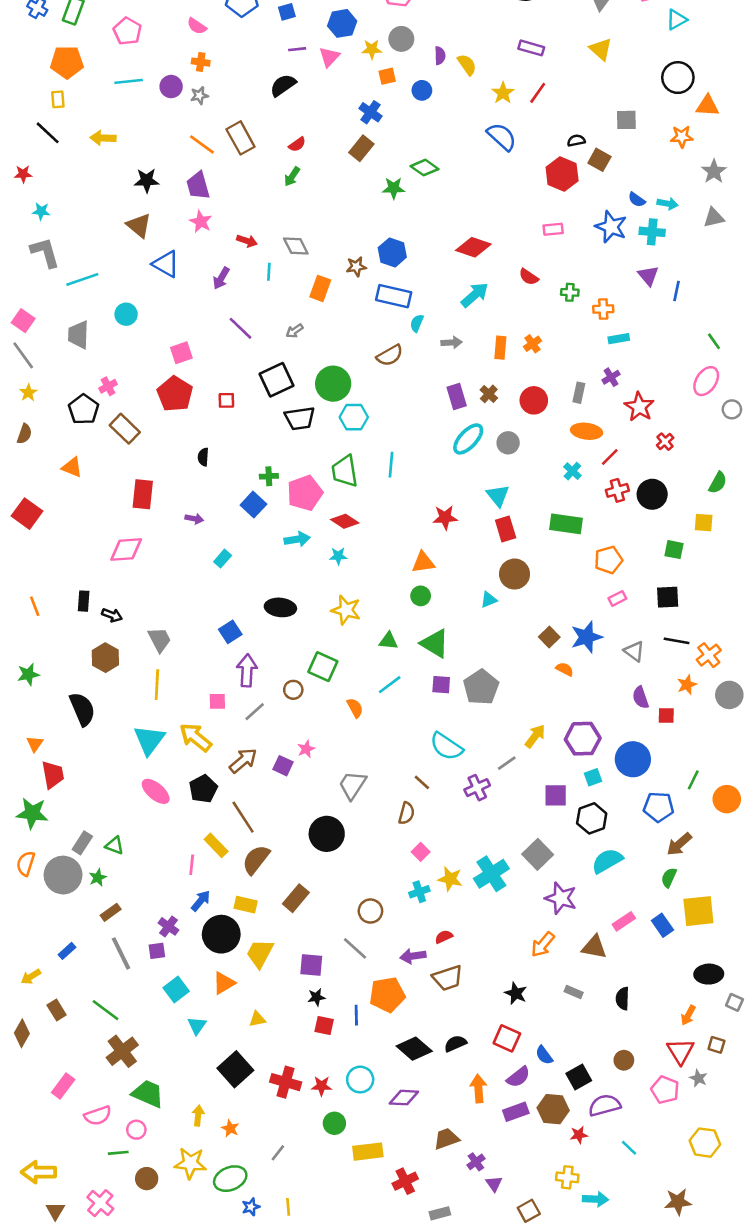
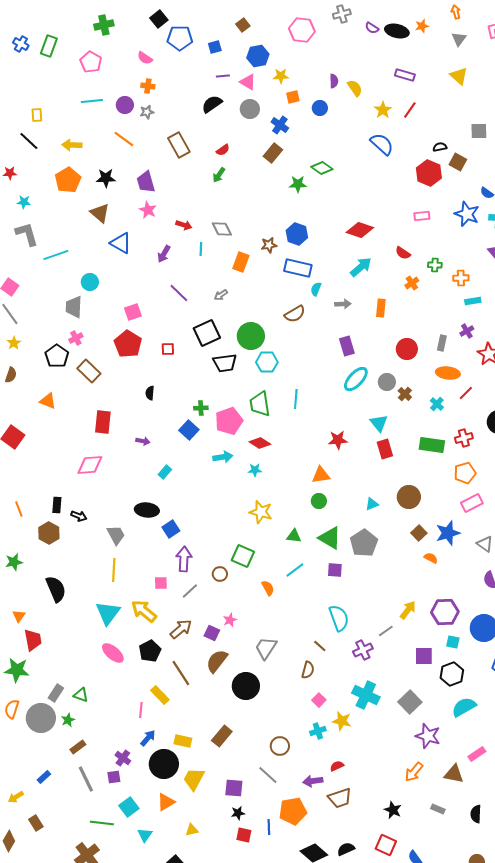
gray circle: (401, 39) -> (250, 109), moved
pink triangle: (329, 57) -> (248, 82), turned -42
orange pentagon: (67, 62) -> (68, 180), moved, turned -30
orange line: (202, 144) -> (124, 139), moved
gray trapezoid: (78, 335) -> (74, 307), moved
orange cross: (533, 344) -> (412, 283), moved
brown cross: (489, 394) -> (405, 394), moved
red cross: (617, 490) -> (464, 438), moved
brown circle: (515, 574) -> (409, 497), moved
pink rectangle: (617, 598) -> (472, 503), size x1.5
black ellipse: (280, 607) -> (147, 510), moved
brown hexagon: (105, 658) -> (49, 533), moved
gray pentagon: (481, 687) -> (364, 543), moved
cyan semicircle: (446, 746) -> (339, 618), turned -144
cyan square: (593, 777) -> (453, 642), turned 32
brown semicircle: (256, 860) -> (217, 661), moved
cyan cross: (491, 874) -> (366, 695), moved, turned -32
green line: (105, 1010) -> (102, 823), moved, turned -30

